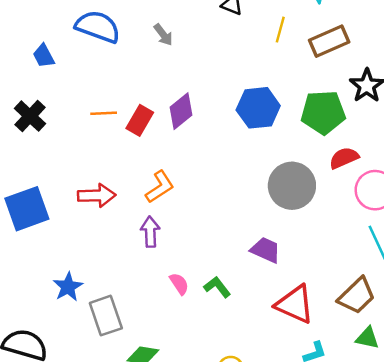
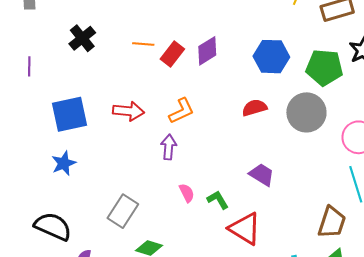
red semicircle: (344, 158) -> (254, 108), moved
gray circle: (292, 186) -> (306, 112), moved
blue star: (68, 287) -> (64, 163), moved
brown trapezoid: (357, 296) -> (332, 222), turned -36
red triangle: (295, 304) -> (245, 229), moved
gray rectangle: (106, 316) -> (123, 211), turned 44

